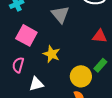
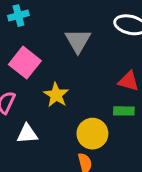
green rectangle: (100, 65) -> (124, 111), moved, turned 40

